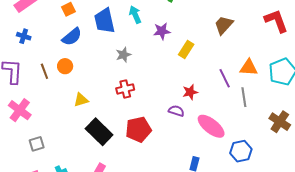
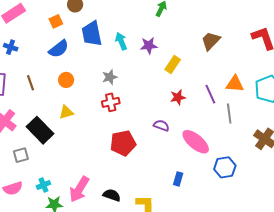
cyan arrow: (135, 15) -> (121, 41), moved
gray star: (123, 55) -> (110, 77), moved
orange circle: (65, 66) -> (66, 80), moved
red star: (190, 92) -> (178, 97), moved
black rectangle: (99, 132) -> (40, 130), moved

